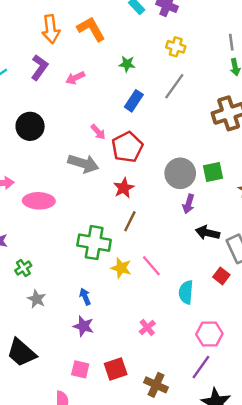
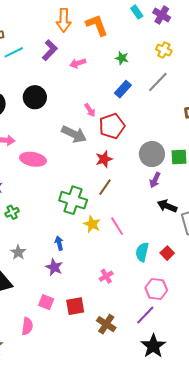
red square: (221, 276) -> (167, 253), moved
gray star: (37, 299) -> (18, 252), moved

